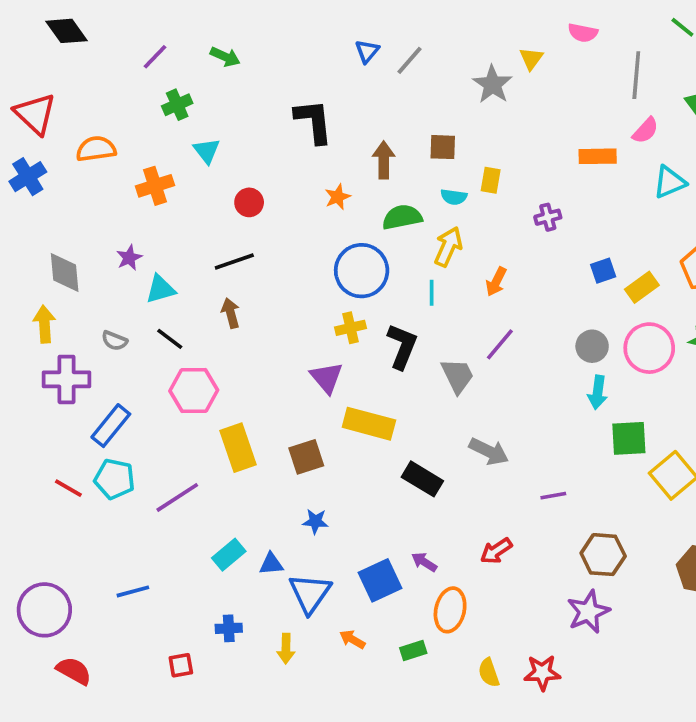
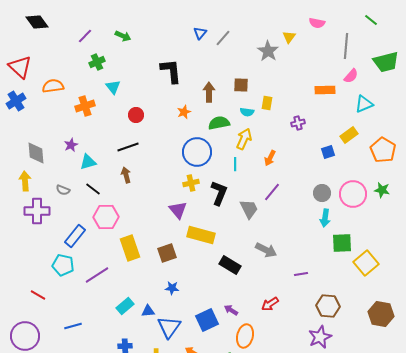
yellow rectangle: (642, 287) -> (349, 135), moved
blue rectangle: (111, 426) -> (75, 236), moved
red line: (68, 488) -> (38, 295), moved

